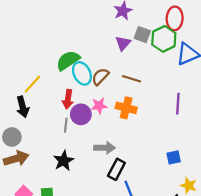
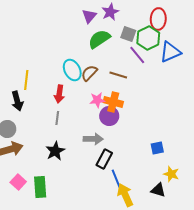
purple triangle: (123, 43) -> (89, 16), moved
green semicircle: (68, 60) -> (99, 39), moved
yellow line: (32, 84) -> (26, 80), turned -36
purple line: (178, 104) -> (137, 55), moved, turned -42
pink star: (99, 106) -> (97, 100), moved
purple circle: (81, 114) -> (109, 116), moved

